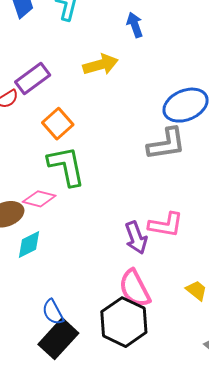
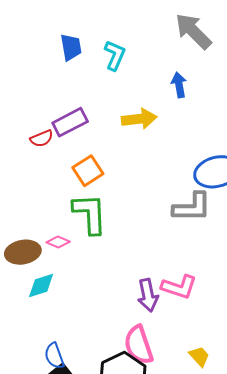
pink diamond: (39, 199) -> (58, 242), size x0.7

